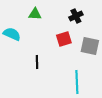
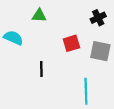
black cross: (76, 16) -> (98, 18), moved

